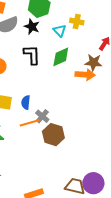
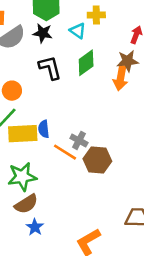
orange arrow: (85, 75) -> (120, 78), turned 108
blue semicircle: (26, 102) -> (44, 129), moved
orange line: (30, 123) -> (65, 152), turned 60

